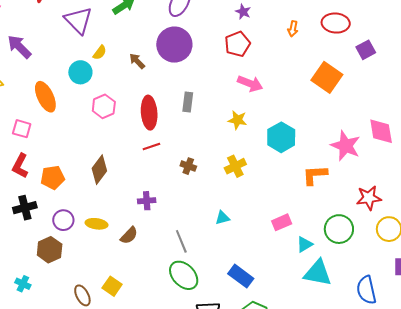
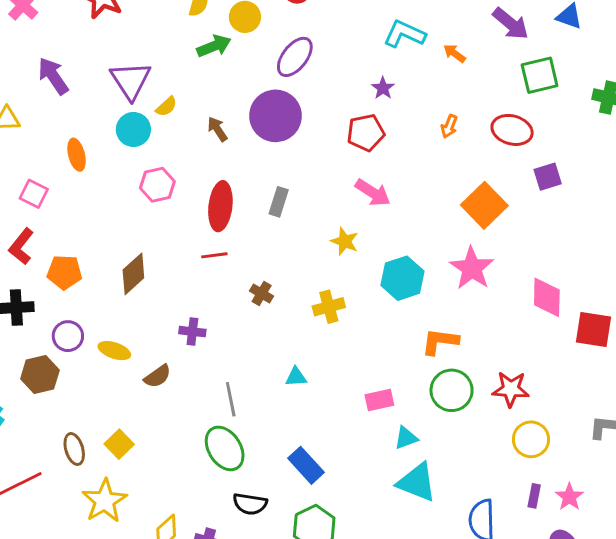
purple triangle: (78, 20) -> (131, 80), moved
orange ellipse: (45, 97) -> (77, 155), size x0.7
pink star: (346, 146) -> (472, 268), moved
green circle: (339, 229) -> (452, 390), moved

